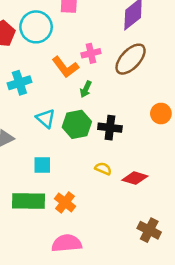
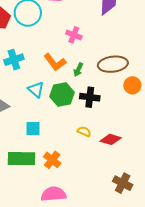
pink cross: (91, 53) -> (74, 35), turned 35
brown ellipse: (131, 59) -> (113, 64), moved, turned 40
orange L-shape: (65, 67) -> (55, 62), moved
green arrow: (86, 89) -> (78, 70), moved

